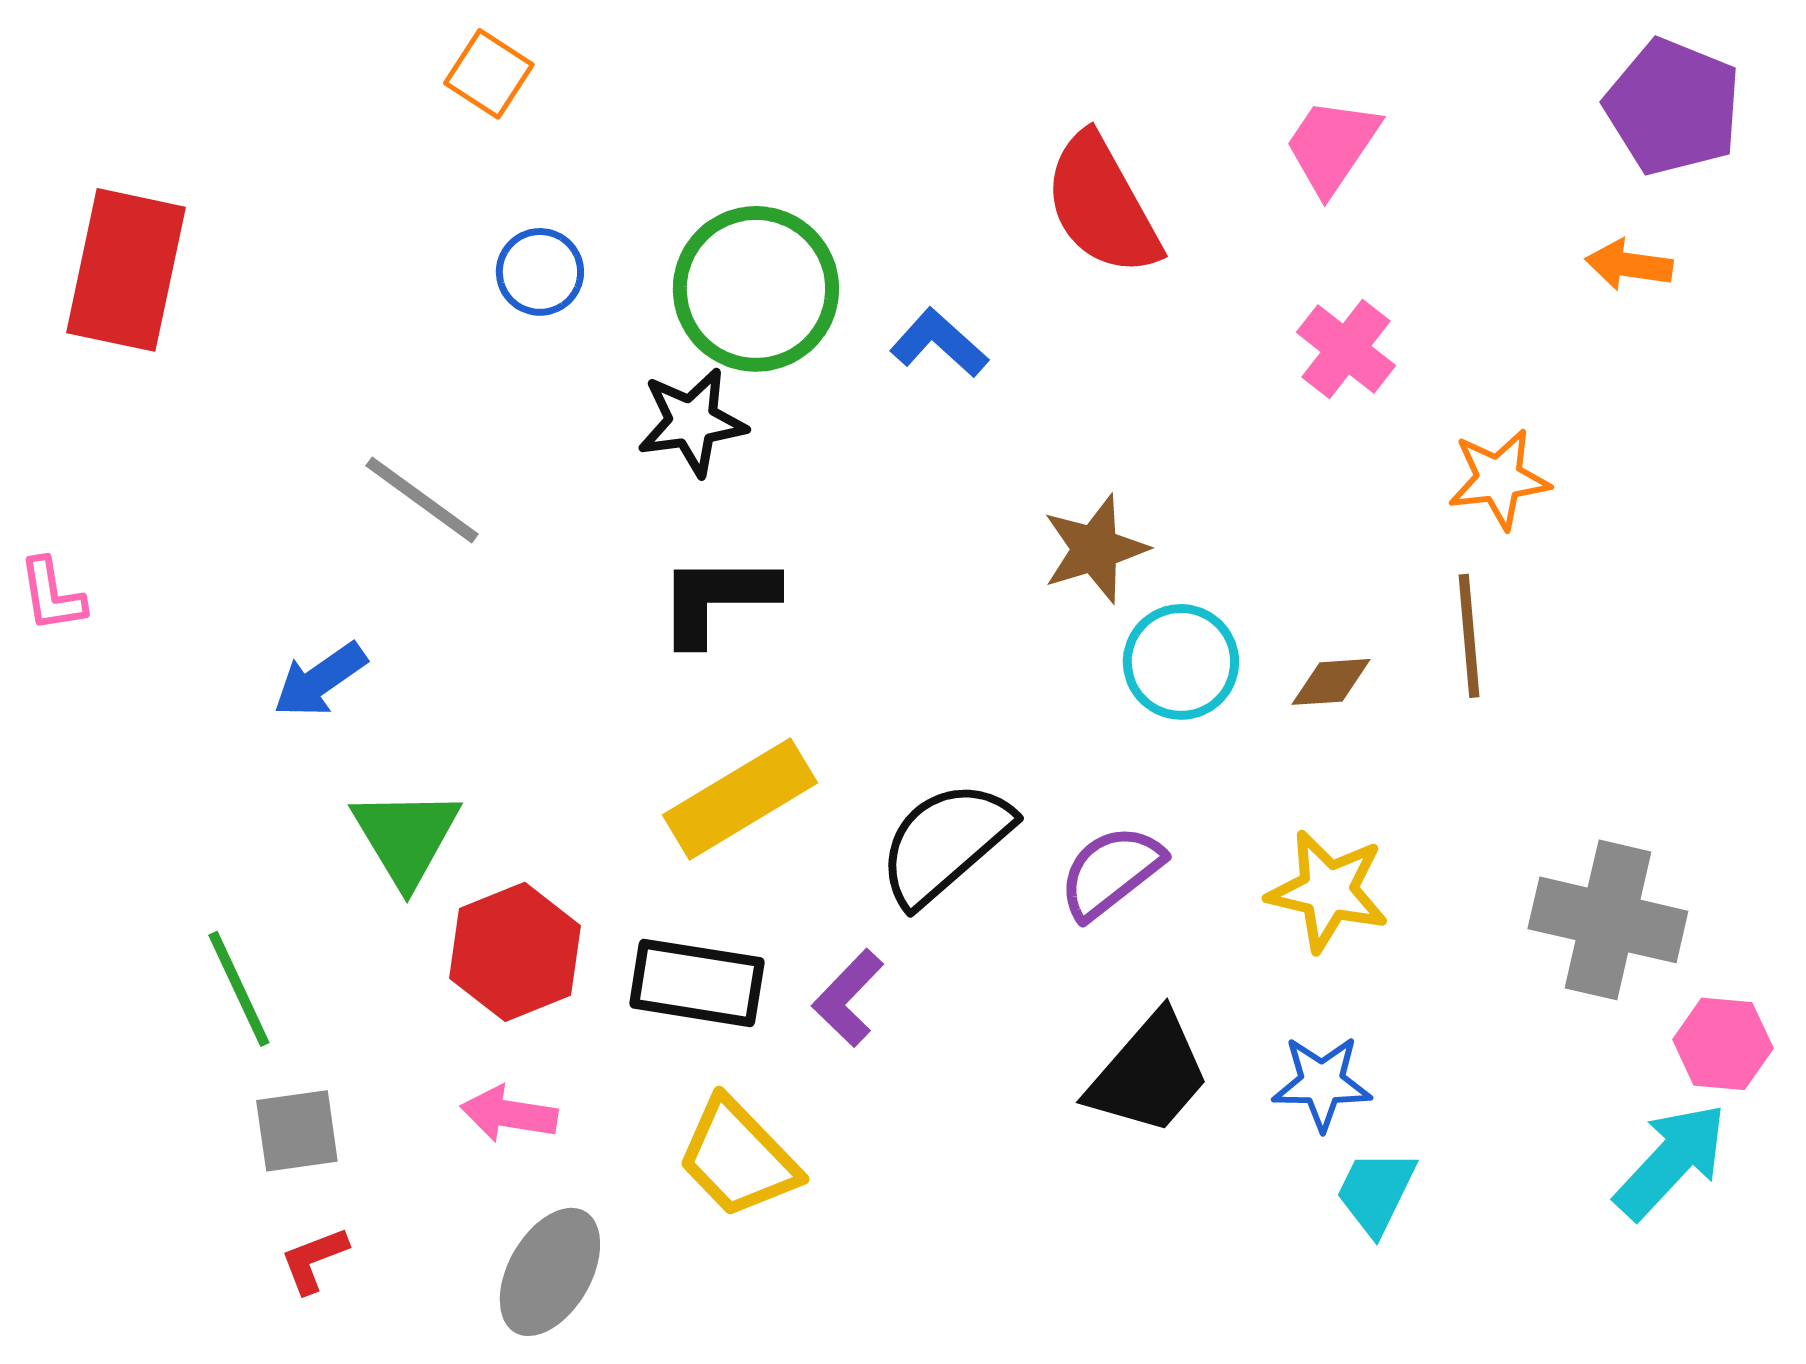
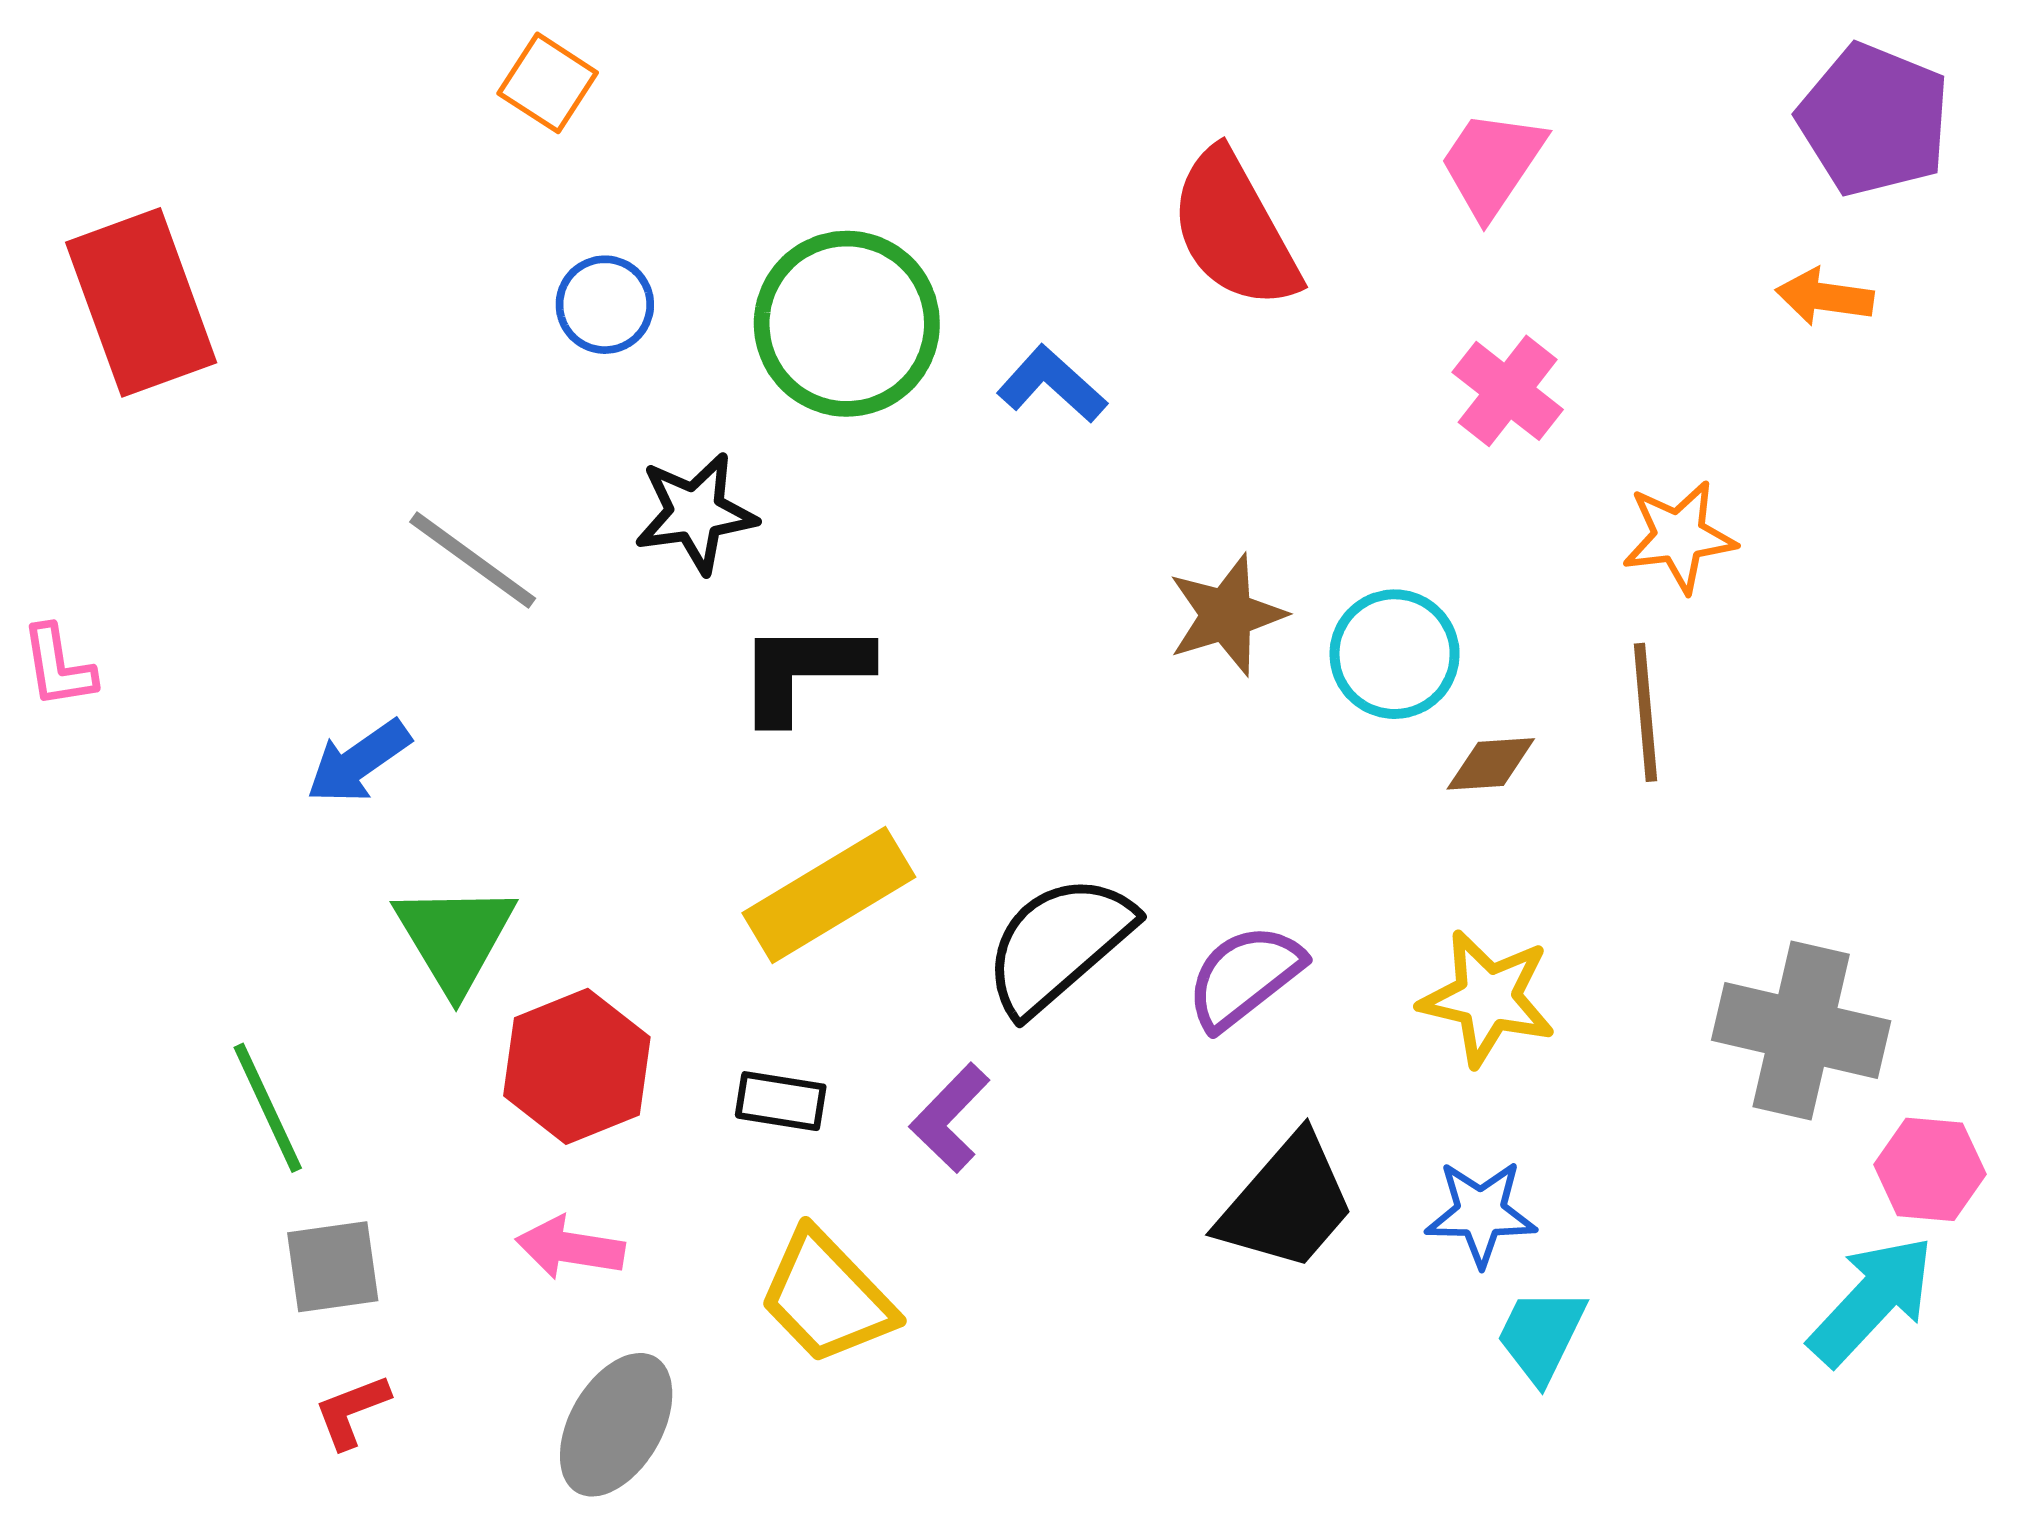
red rectangle: (126, 270) -> (141, 302), turned -32
black star: (692, 422) -> (696, 513), moved
cyan circle: (1181, 662) -> (1395, 654), moved
black rectangle: (697, 983) -> (781, 1101), size x0.6

